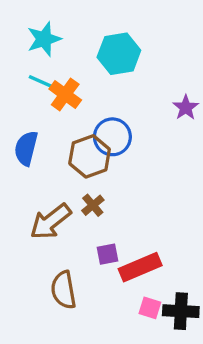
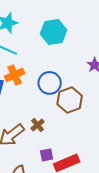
orange cross: (65, 94) -> (15, 75), moved, turned 30
brown hexagon: (90, 156) -> (70, 100), moved

